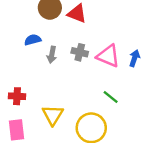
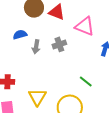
gray cross: (80, 52) -> (59, 44), turned -32
pink triangle: (108, 56) -> (85, 26), moved

